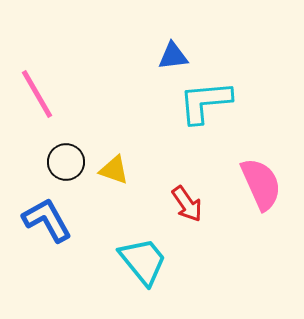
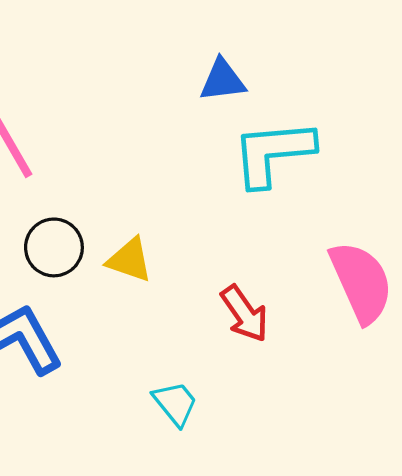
cyan trapezoid: (143, 261) -> (175, 403), size x0.6

